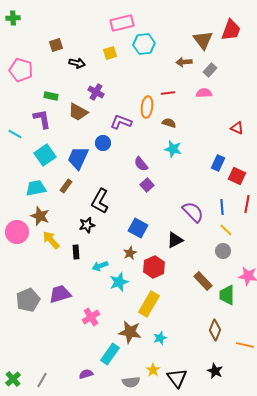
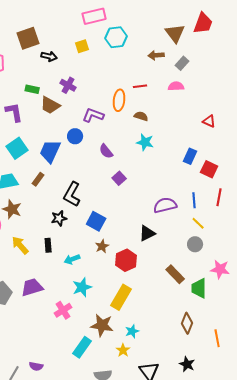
brown square: (56, 45) -> (28, 38), size x1.6
green rectangle: (51, 96) -> (32, 89), moved
purple semicircle: (141, 164) -> (106, 151), moved
purple semicircle: (193, 212) -> (165, 205), turned -60
blue square: (138, 228) -> (96, 221), moved
yellow arrow: (51, 240) -> (20, 245), moved
cyan star: (119, 282) -> (82, 287), moved
orange line: (245, 345) -> (217, 338), turned 66
yellow star: (153, 370) -> (123, 350), moved
purple semicircle: (86, 374) -> (36, 366), moved, turned -152

